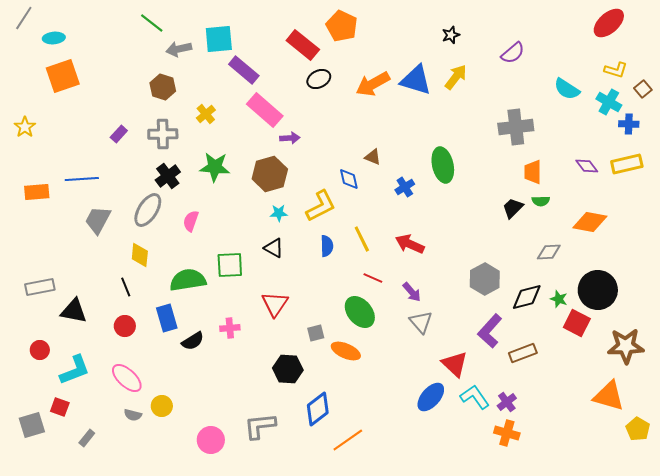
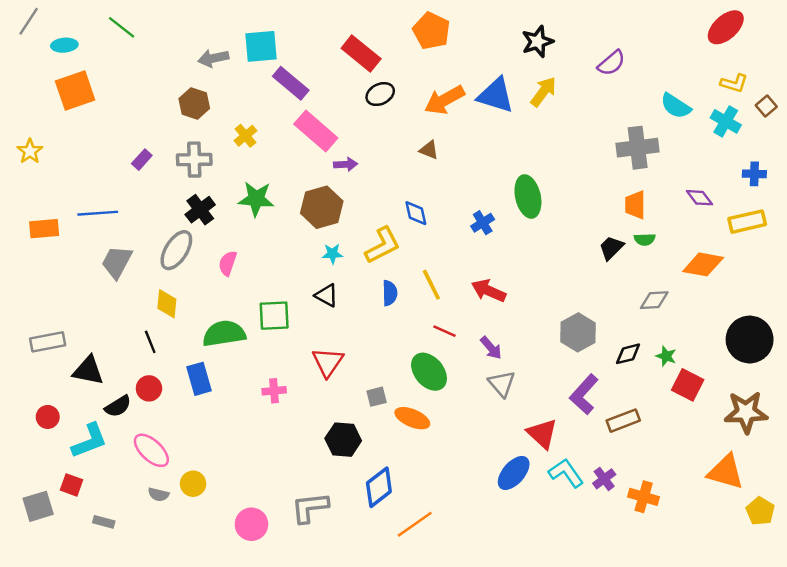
green line: (152, 23) -> (122, 27), moved
orange pentagon: (342, 26) -> (431, 31), moved
black star: (451, 35) -> (537, 42), size x1.5
blue cross: (629, 124) -> (754, 174), moved
gray cross: (516, 127) -> (638, 148), moved
brown triangle: (373, 157) -> (429, 150), moved
yellow rectangle: (627, 164) -> (747, 222), moved
black circle: (598, 290) -> (750, 340), moved
black diamond: (527, 297) -> (628, 354), size x0.7
black semicircle: (193, 341) -> (118, 406), moved
orange cross: (507, 433) -> (644, 497), moved
gray rectangle: (87, 438) -> (104, 522), turned 66

